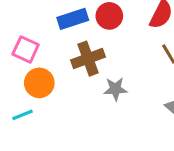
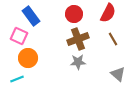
blue rectangle: (73, 19) -> (31, 16), moved, turned 72
brown cross: (88, 59) -> (78, 39), moved

